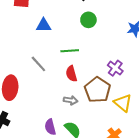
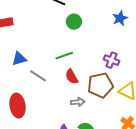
blue triangle: (44, 25) -> (19, 59), moved
brown pentagon: (97, 90) -> (100, 85), turned -30

